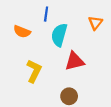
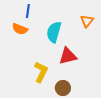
blue line: (46, 14) -> (28, 11), moved
yellow L-shape: (34, 71) -> (41, 72), moved

